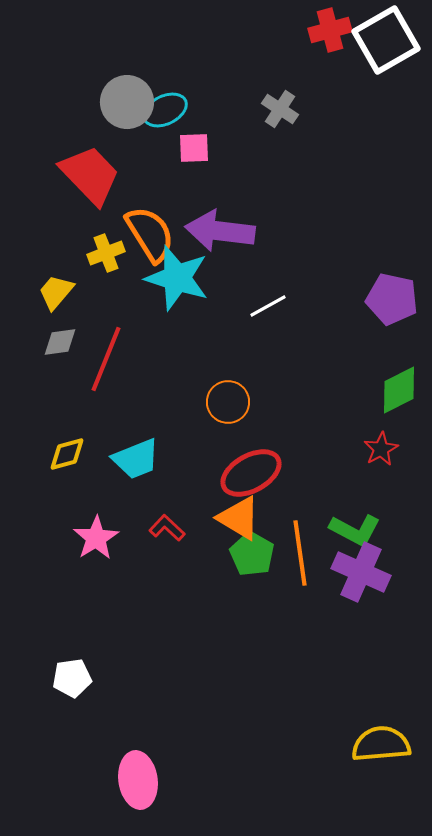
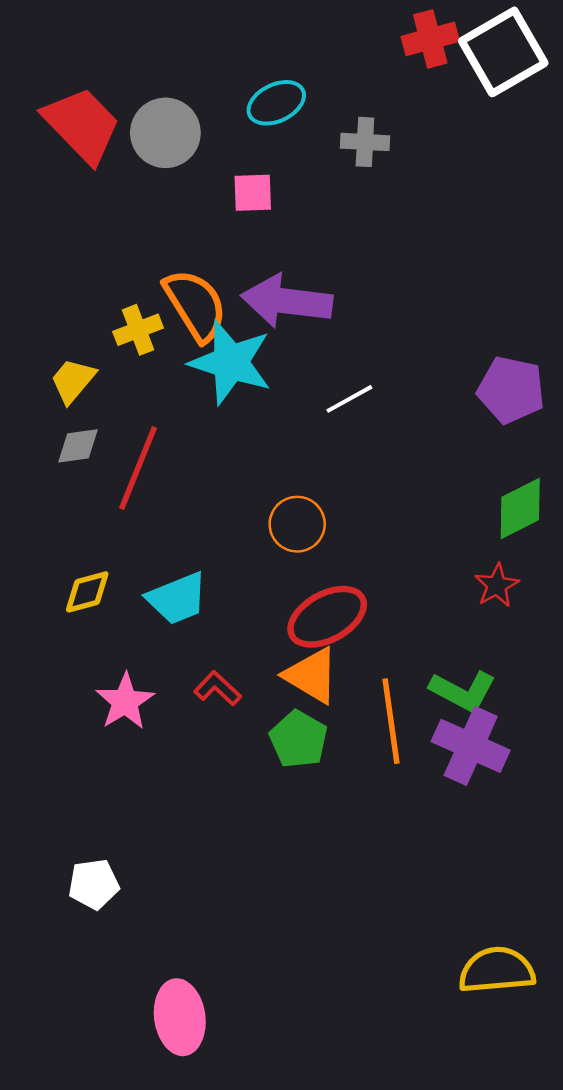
gray cross: (280, 109) -> (365, 142), turned -30
cyan ellipse: (165, 110) -> (276, 103), moved
red trapezoid: (90, 175) -> (82, 125), moved
green pentagon: (252, 554) -> (298, 739), moved

